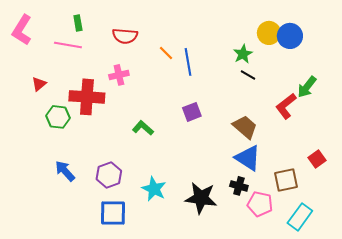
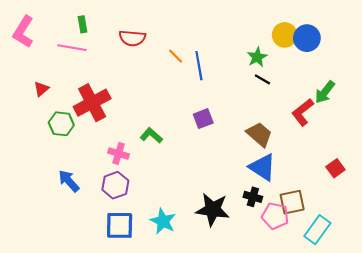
pink cross: (119, 75) -> (119, 153), moved, turned 30
red cross: (87, 97) -> (92, 103), turned -32
brown square: (286, 180) -> (292, 202), moved
cyan star: (154, 189) -> (163, 221), moved

